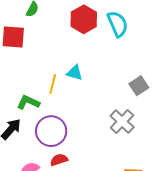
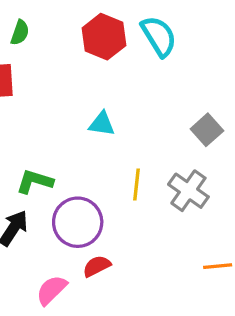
yellow line: (53, 84) -> (136, 184), moved

